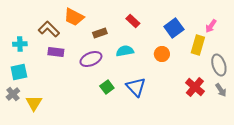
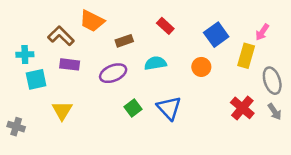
cyan square: (19, 72) -> (36, 79), moved
gray cross: (13, 94) -> (16, 127), moved, turned -32
yellow triangle: (34, 103) -> (62, 110), moved

